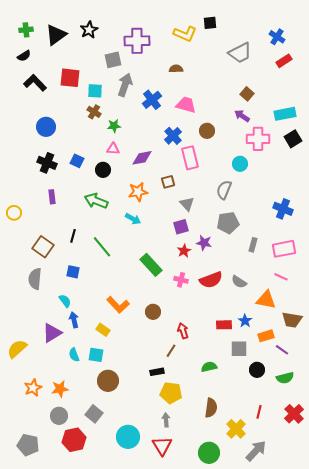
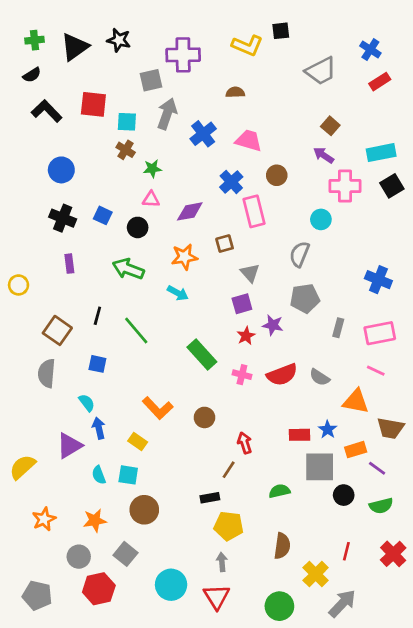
black star: (89, 30) -> (119, 40), turned -30
gray square: (239, 349) -> (320, 467), size x1.4
orange star: (60, 389) -> (95, 520), moved

